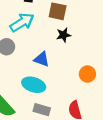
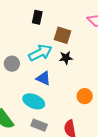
cyan arrow: (22, 22) -> (40, 53), moved

